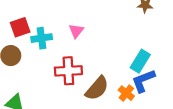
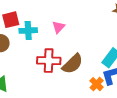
brown semicircle: (97, 88) -> (73, 64), moved

